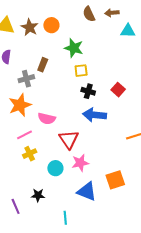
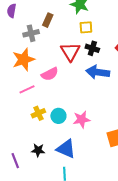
pink semicircle: (47, 119) -> (50, 74), turned -42
red triangle: (69, 139) -> (70, 52), moved
yellow cross: (30, 154) -> (38, 113), moved
cyan circle: (55, 168) -> (58, 116), moved
blue triangle: (87, 191) -> (66, 149), moved

